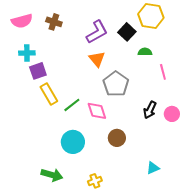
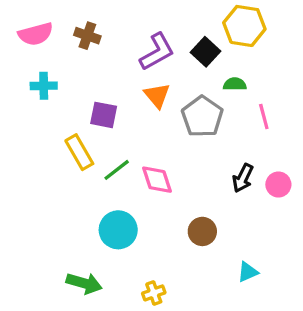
purple square: (38, 71) -> (104, 115), moved, turned 30
gray pentagon: (116, 84) -> (202, 117), moved
brown circle: (117, 138) -> (202, 231), moved

